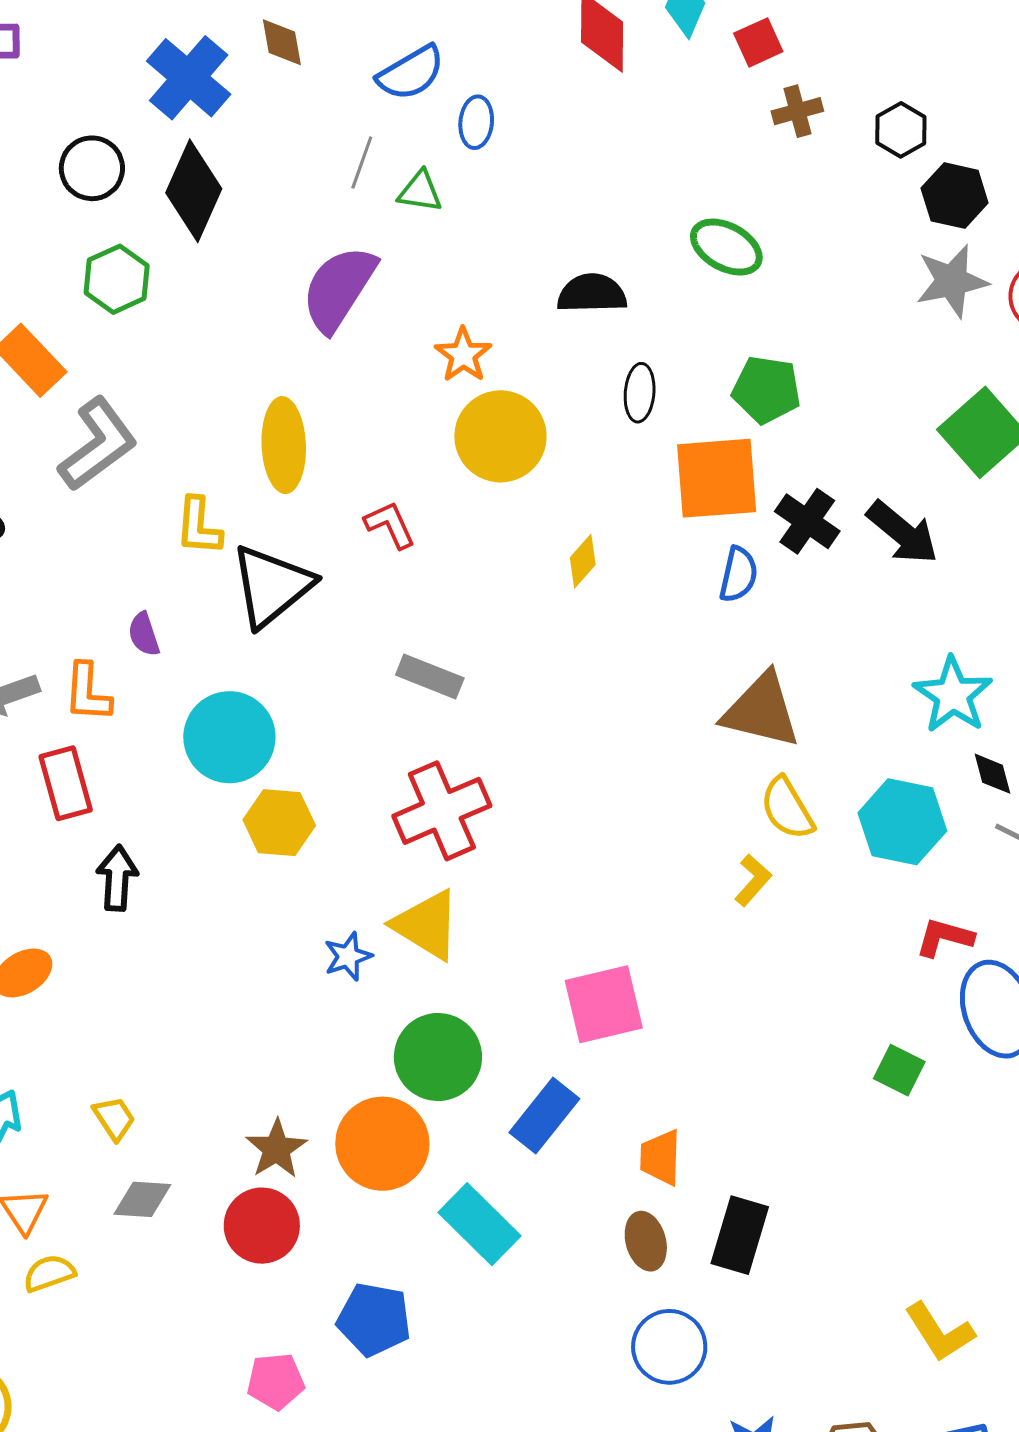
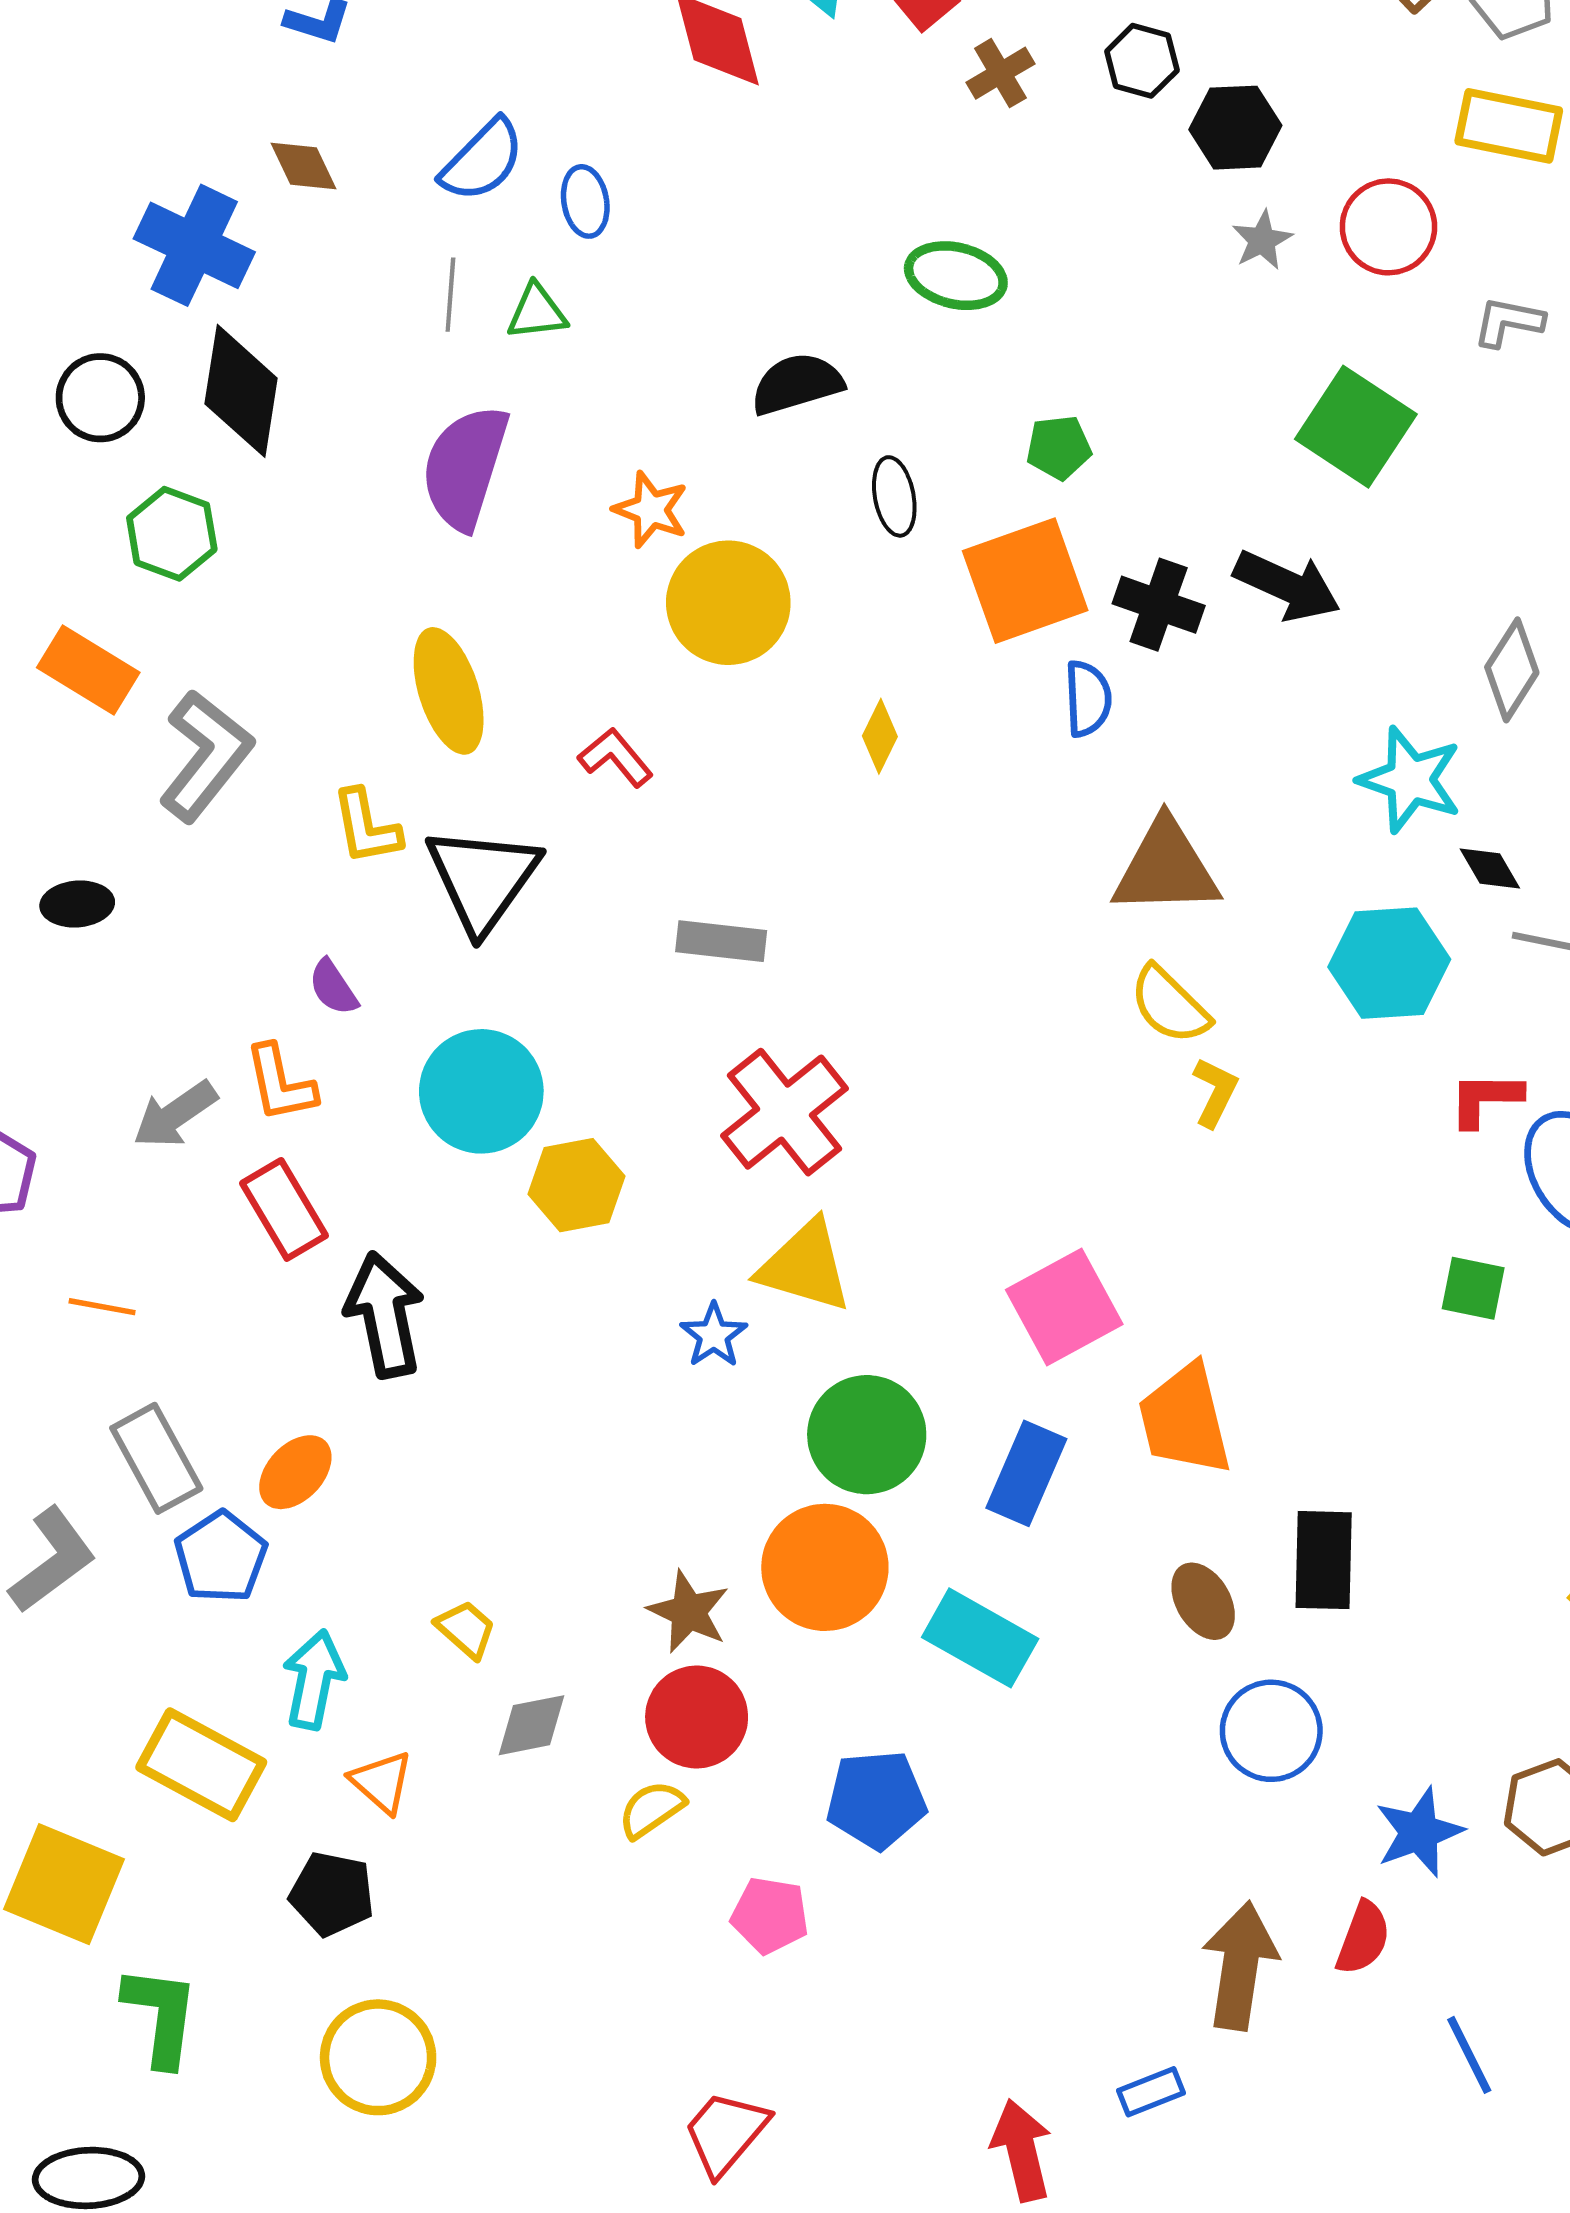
gray star: (952, 281) -> (1262, 240), size x0.6
green pentagon: (766, 390) -> (1059, 447), size x0.7
yellow semicircle: (787, 808) -> (1170, 1005), moved
black arrow: (117, 878) -> (385, 1315), size x1.4
orange trapezoid: (660, 1157) -> (1185, 1420), moved, size x1.5
yellow semicircle: (49, 1273) -> (651, 1809), moved
pink pentagon: (276, 1381) -> (770, 1915), turned 30

